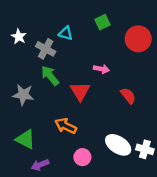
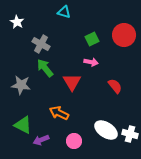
green square: (102, 22) -> (92, 39), moved
cyan triangle: (66, 33) -> (64, 12), moved
white star: (19, 37) -> (17, 22), moved
purple arrow: (40, 165) -> (41, 140), moved

